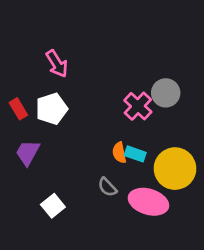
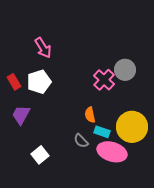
cyan rectangle: (135, 154) -> (102, 132), moved

